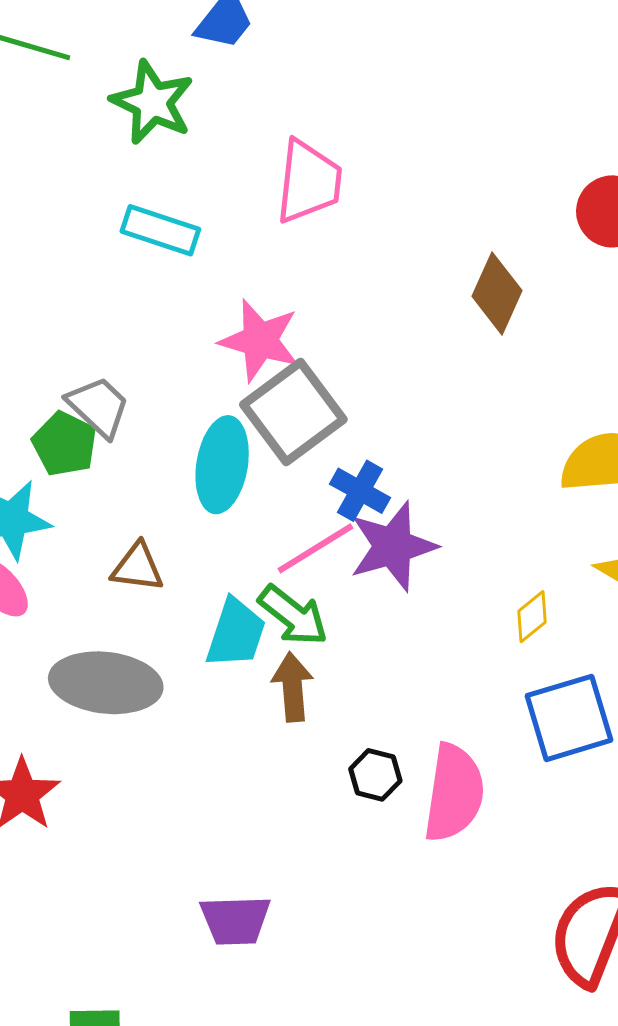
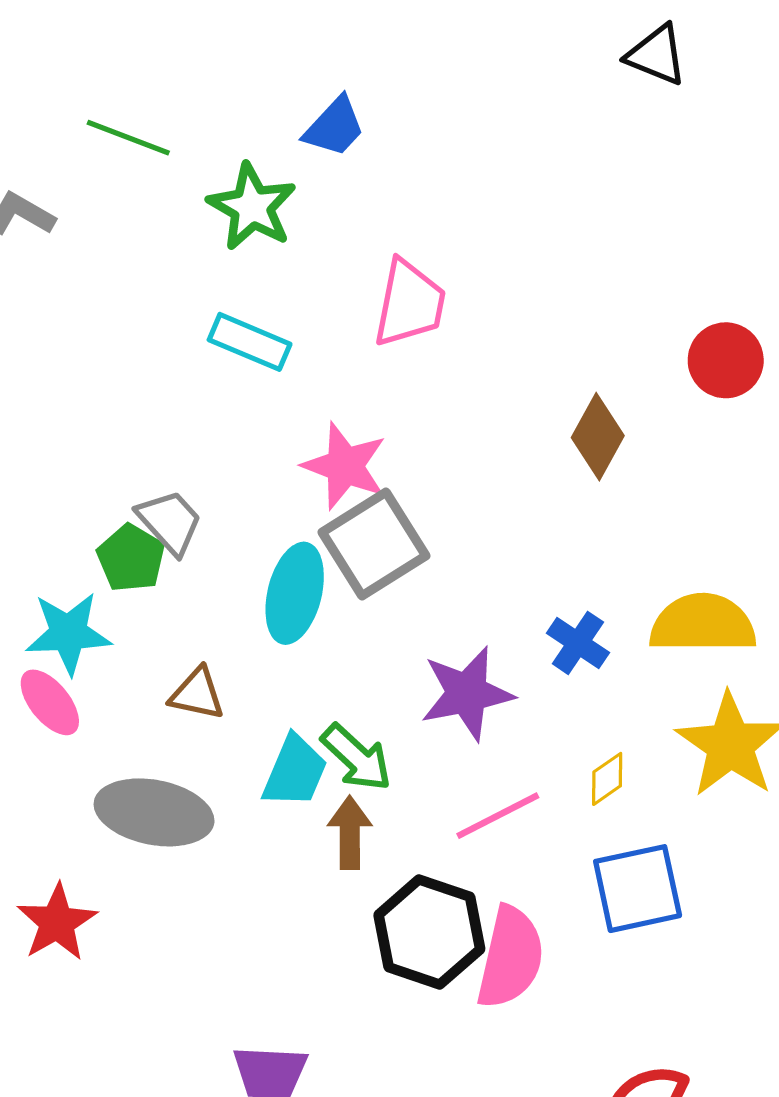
blue cross: (360, 491) -> (578, 643), moved
pink line: (315, 548) -> (498, 816), moved
black hexagon: (375, 775) -> (429, 932), size x2.0

